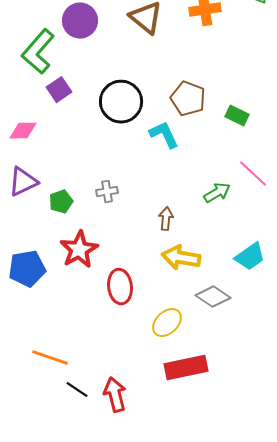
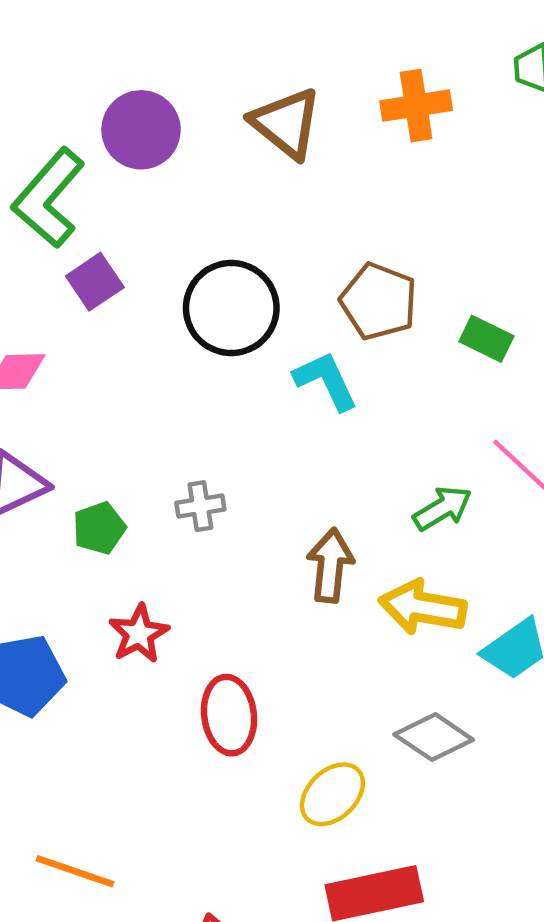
brown arrow: (166, 219) -> (330, 565), size x1.4
red star: (79, 250) -> (139, 634), size x0.7
yellow arrow: (181, 258) -> (423, 607), moved

